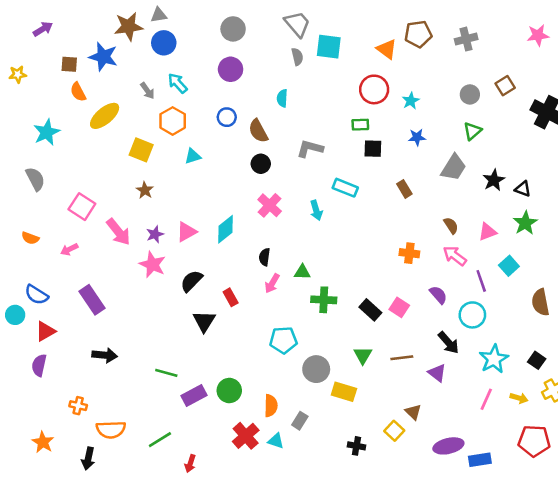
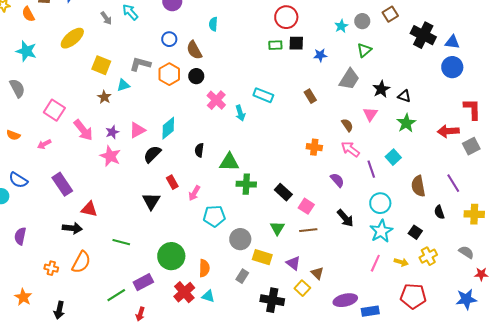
orange semicircle: (78, 92) -> (28, 14), moved
cyan star: (411, 101) -> (341, 26), moved
orange hexagon: (173, 121) -> (169, 74), moved
cyan star: (47, 132) -> (26, 51), turned -30
gray L-shape: (310, 149) -> (140, 64), moved
black square: (373, 149) -> (296, 43), moved
cyan triangle: (193, 156) -> (123, 85), moved
pink cross: (270, 205) -> (216, 100), moved
pink triangle: (488, 232) -> (370, 114), moved, turned -35
green triangle: (302, 272) -> (229, 162), size x1.5
black semicircle: (191, 281) -> (152, 154), moved
pink arrow: (272, 283) -> (194, 193), moved
pink square: (399, 307) -> (306, 206), moved
cyan circle: (472, 315) -> (380, 203), moved
red triangle: (45, 331) -> (89, 209), moved, turned 42
purple triangle: (437, 373) -> (293, 263), moved
green circle: (229, 391) -> (171, 256), size x1.4
purple rectangle: (194, 396) -> (143, 282), moved
gray rectangle: (300, 421) -> (242, 276), moved
orange semicircle: (111, 430) -> (81, 262), moved, turned -60
black cross: (356, 446) -> (272, 300), size x1.6

